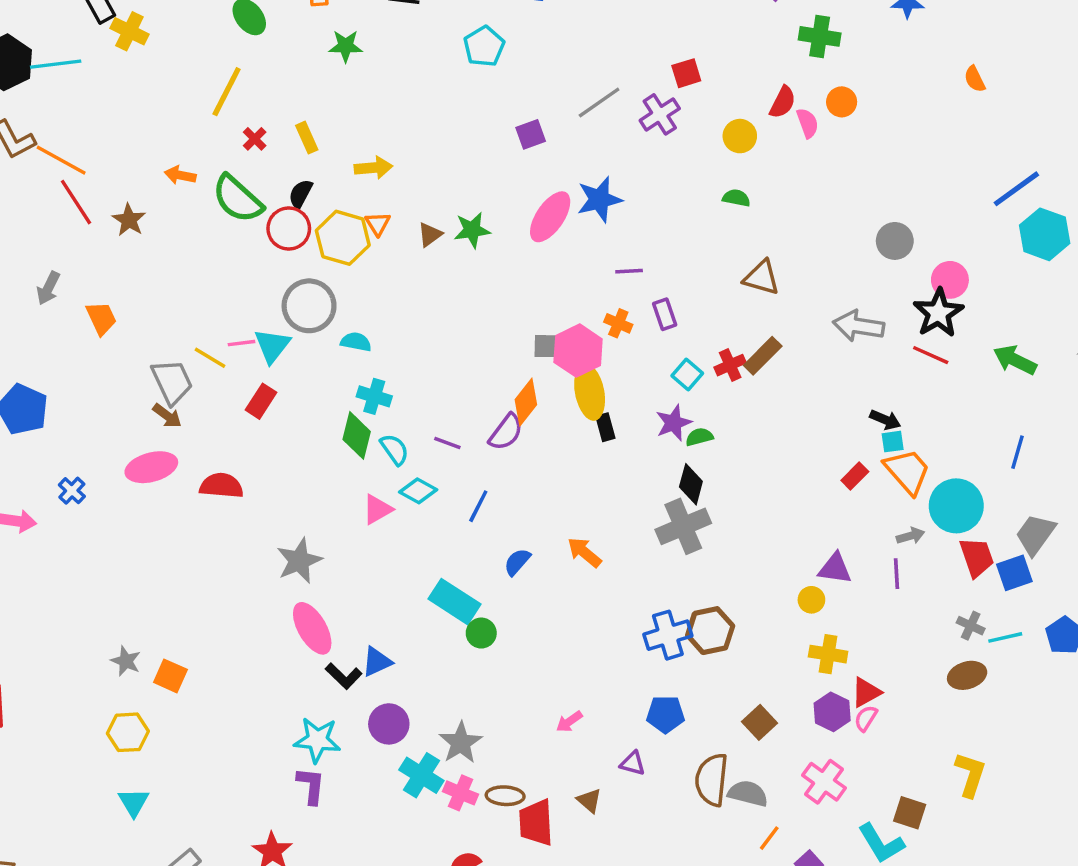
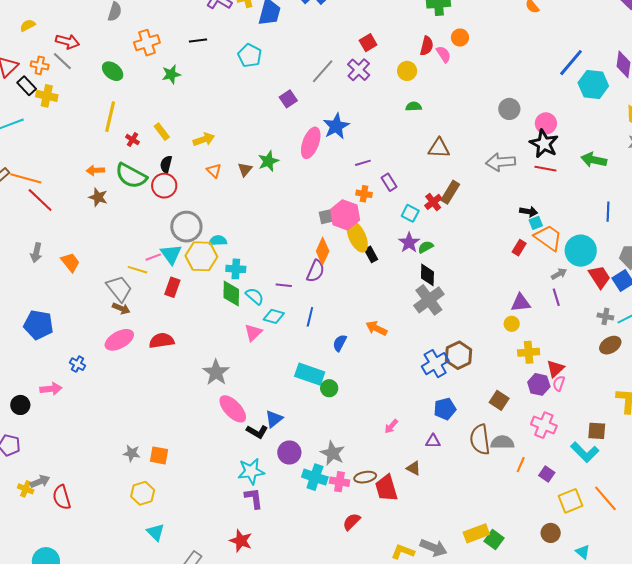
brown star: (129, 220) -> (98, 197), moved
yellow hexagon: (343, 238) -> (201, 256), moved

